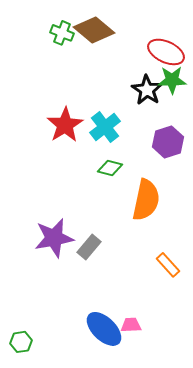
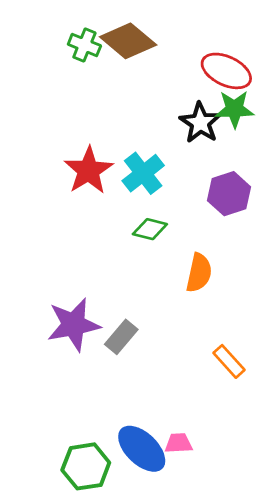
orange semicircle: (146, 200) -> (199, 273), size x0.7
green hexagon: (21, 342) -> (86, 466), moved, size x1.6

